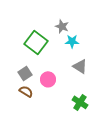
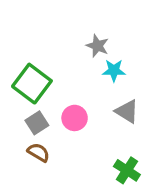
green square: (36, 42) -> (32, 84), moved
pink circle: (48, 79) -> (75, 118), moved

